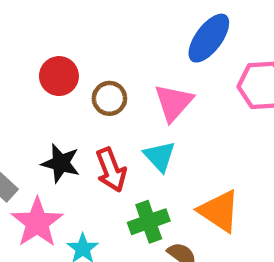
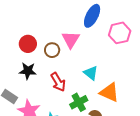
pink triangle: (174, 102) -> (71, 40), moved
cyan triangle: (160, 156) -> (91, 73), moved
black star: (61, 163) -> (28, 71), moved

